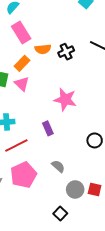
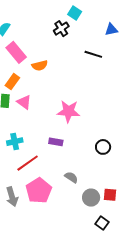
black cross: (66, 52) -> (61, 29), moved
orange rectangle: (22, 63) -> (12, 82), moved
purple rectangle: (48, 128) -> (56, 142), turned -48
black square: (60, 213) -> (102, 223), moved

